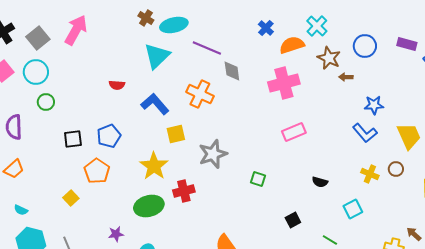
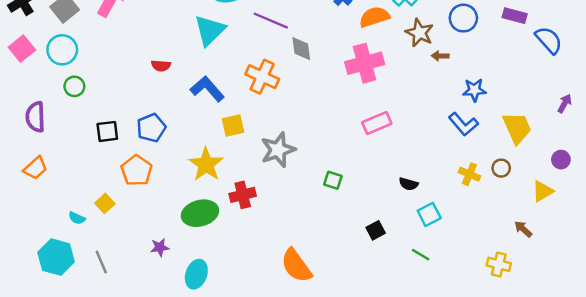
cyan square: (353, 209) -> (429, 214), moved
cyan semicircle: (21, 210) -> (77, 218), moved
brown arrow: (414, 234) -> (523, 229), moved

